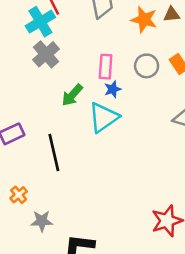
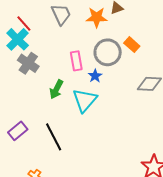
gray circle: (147, 66) -> (108, 52), size x1.4
blue star: (113, 89) -> (95, 76), moved

